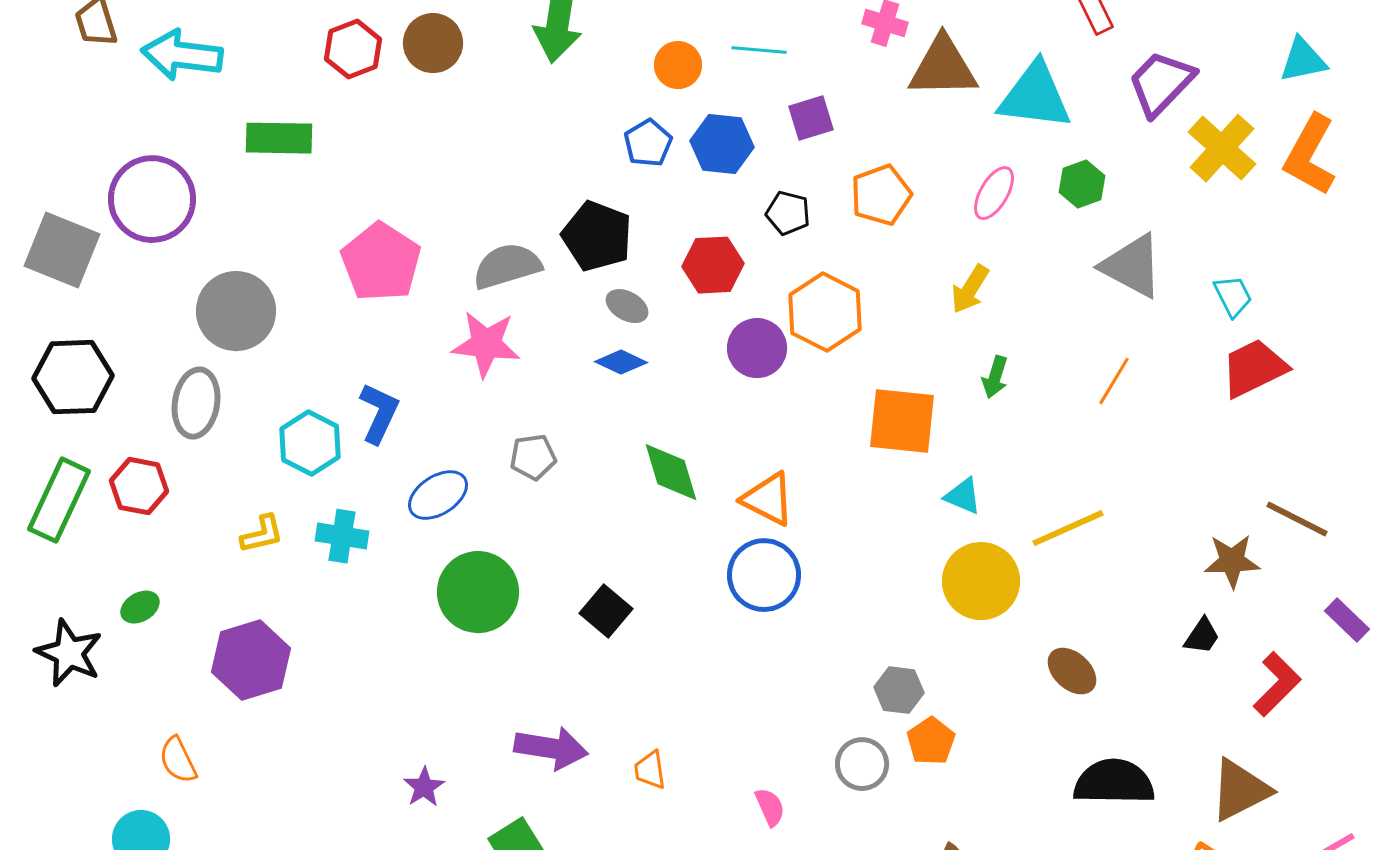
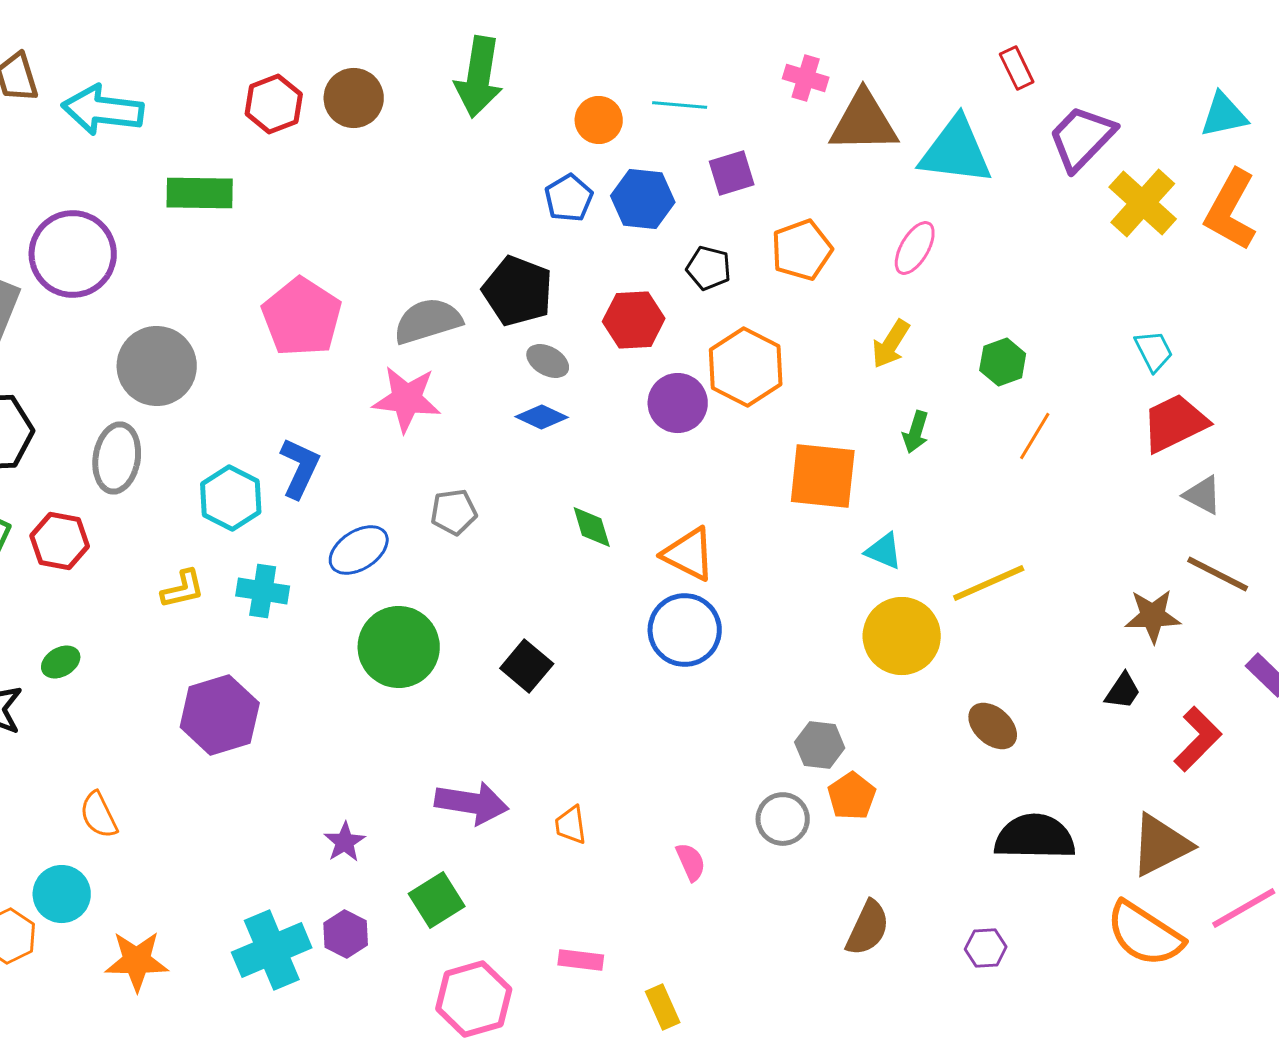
green hexagon: (1082, 184) -> (1003, 362), moved
gray triangle: (1132, 266) -> (1203, 495), moved, size x0.6
green diamond: (671, 472) -> (592, 527), size x0.7
purple hexagon: (251, 660) -> (220, 715), moved

